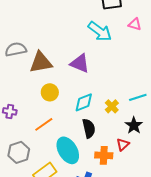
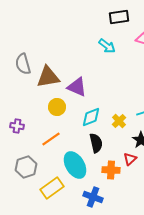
cyan arrow: (100, 31) -> (107, 46), size x0.7
gray semicircle: (16, 49) -> (23, 64), turned -95
purple triangle: (80, 63) -> (77, 87), moved

